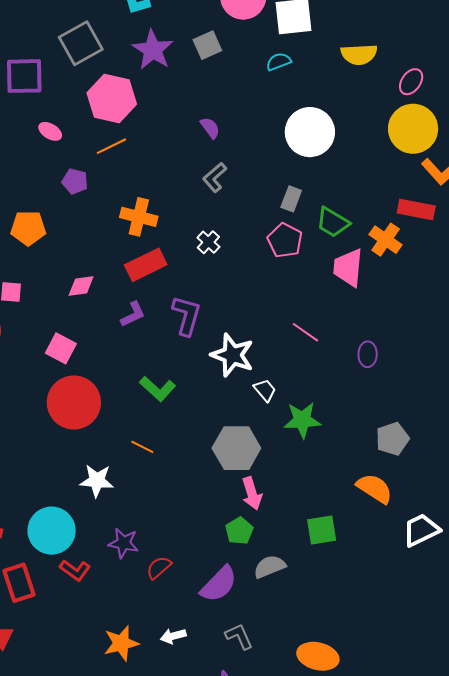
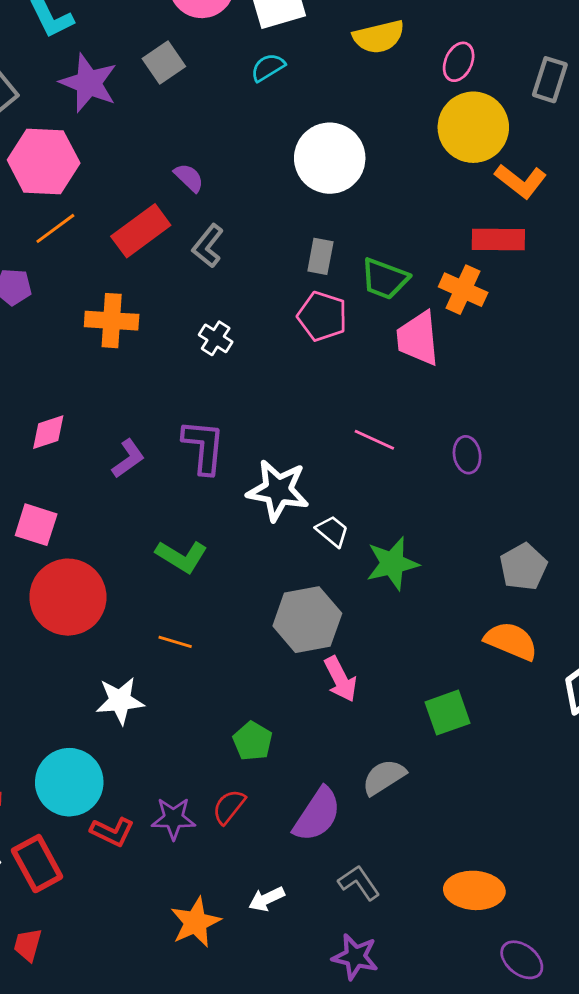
red rectangle: (146, 265) -> (141, 231), moved
green pentagon: (239, 531) -> (253, 741), moved
purple star: (123, 543) -> (173, 818), moved

